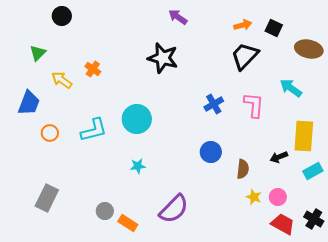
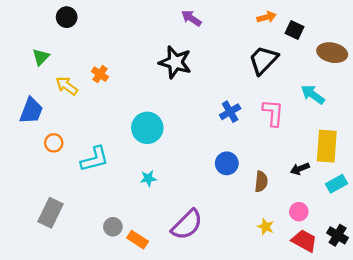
orange arrow: (243, 25) -> (267, 17), moved
cyan L-shape: (94, 130) -> (95, 159), moved
yellow star: (254, 197) -> (266, 227), moved

